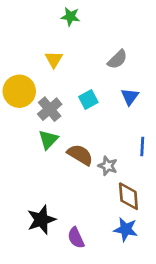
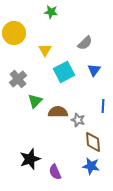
yellow triangle: (54, 59) -> (45, 50), moved
yellow circle: (19, 91) -> (14, 33), moved
cyan square: (88, 100) -> (64, 72), size x1.5
gray cross: (50, 109) -> (18, 79), moved
brown semicircle: (80, 155) -> (58, 112), turned -30

